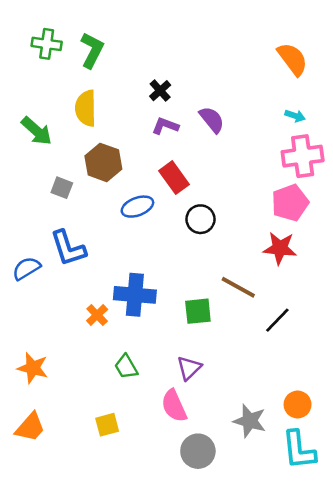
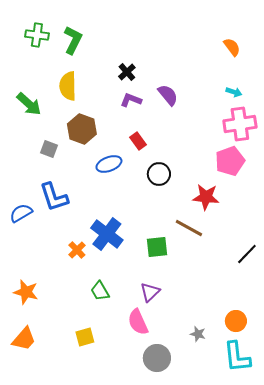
orange semicircle: (293, 59) -> (232, 47), size x0.7
red rectangle: (174, 178) -> (138, 141), size x0.7
red star: (280, 248) -> (206, 197), moved
blue cross: (135, 295) -> (107, 234), turned 32
black line: (277, 320) -> (247, 254), moved
gray star: (250, 421) -> (198, 334), size x0.6

